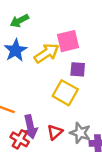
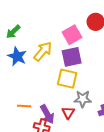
pink square: (68, 41) -> (72, 35), moved
purple square: (78, 69) -> (72, 57), size x1.5
gray star: (80, 133) -> (83, 99), moved

